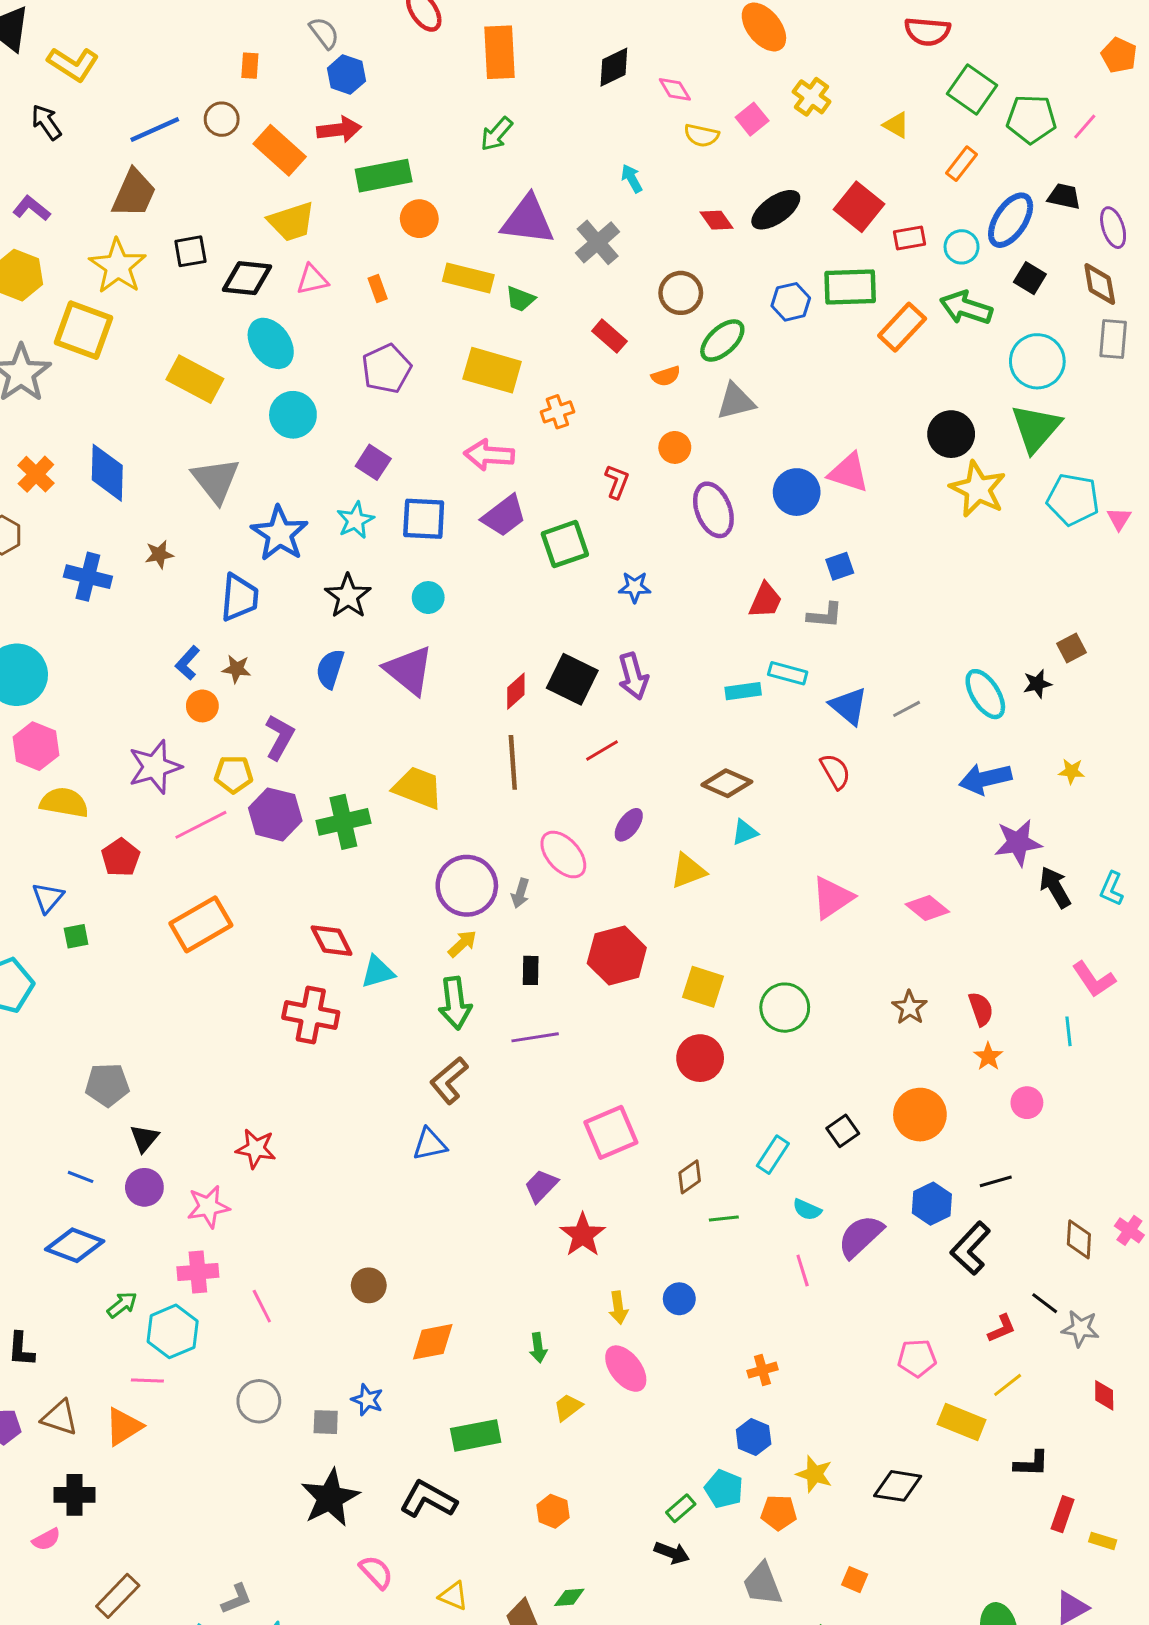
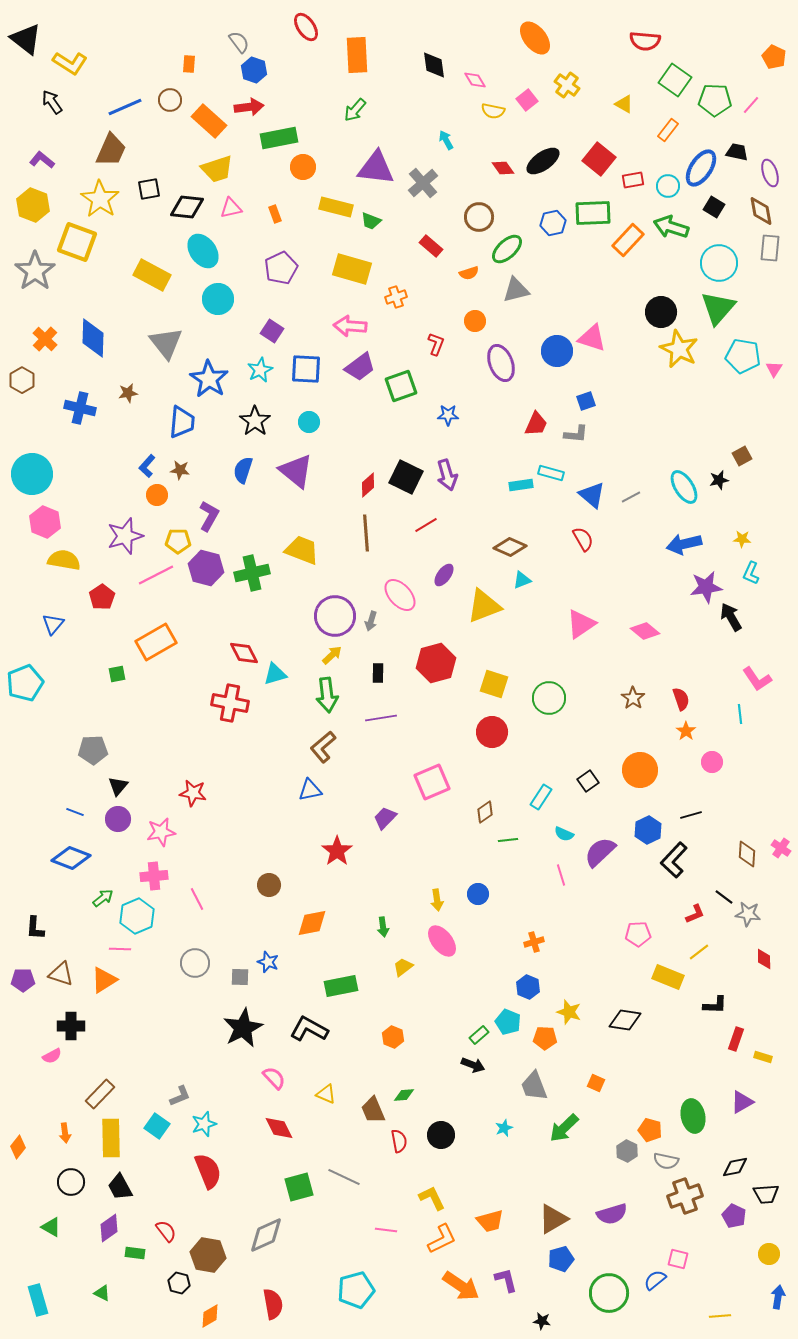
black diamond: (614, 67) -> (434, 65), turned -72
yellow triangle: (688, 871) -> (484, 606), size x1.4
cyan L-shape: (1112, 889) -> (751, 573), moved
green square: (76, 936) -> (117, 674), moved
red star: (583, 1235) -> (337, 851), moved

